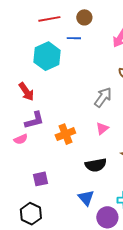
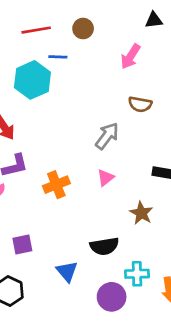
blue line: (74, 38) -> (58, 57), moved
black semicircle: (96, 165) -> (104, 246), moved
blue triangle: (86, 198) -> (67, 271), moved

